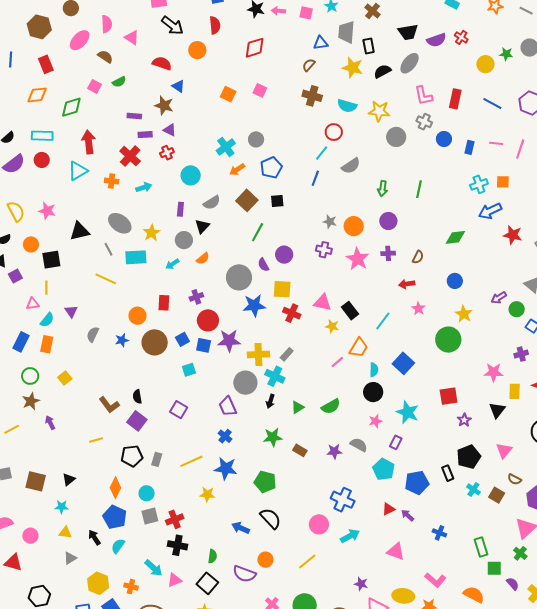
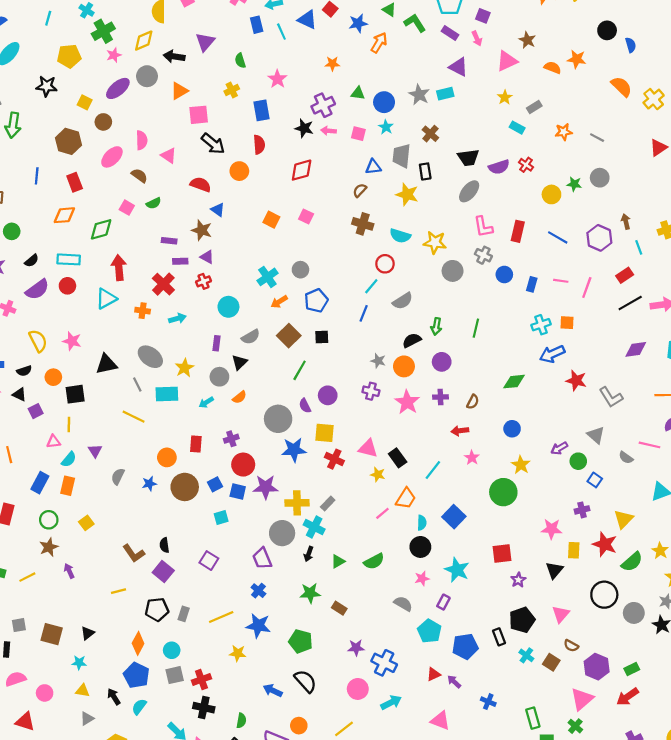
black semicircle: (382, 71) -> (412, 340), moved
purple star: (334, 451) -> (356, 648), moved

